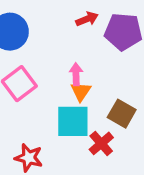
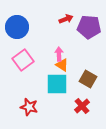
orange triangle: (81, 91) -> (62, 65), turned -32
red cross: (101, 143) -> (82, 106), moved

